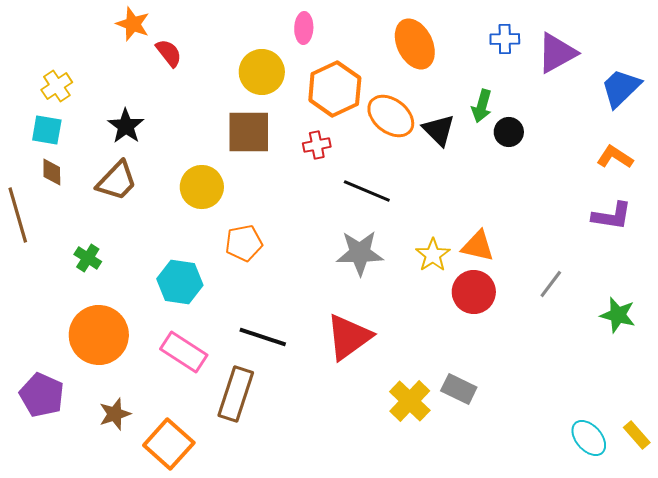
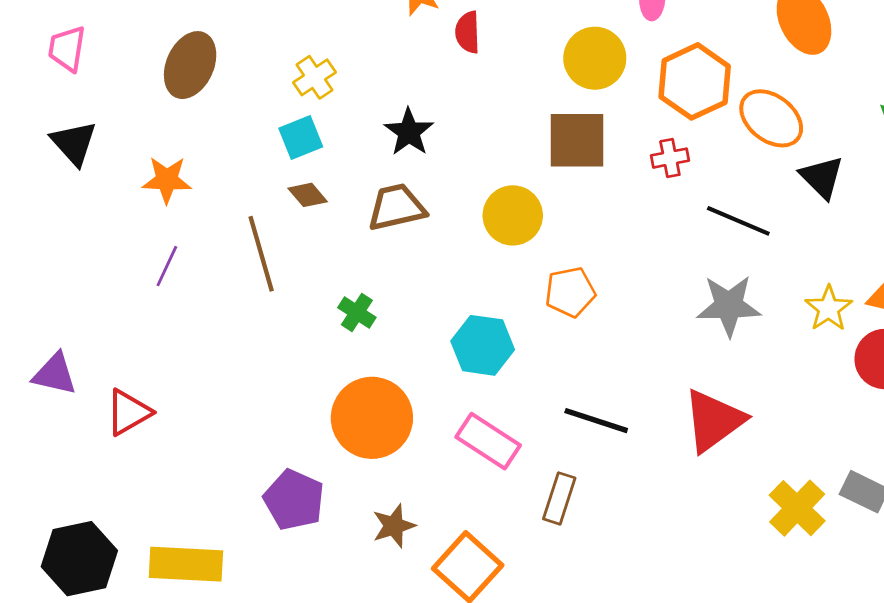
red semicircle: (169, 53) -> (468, 32), turned -144
cyan square: (47, 130) -> (301, 138), turned -32
black triangle: (439, 130) -> (822, 177), moved
brown diamond: (52, 172) -> (308, 195), turned -40
brown trapezoid: (117, 181) -> (397, 207), turned -147
brown rectangle: (236, 394) -> (559, 498), size x0.7

